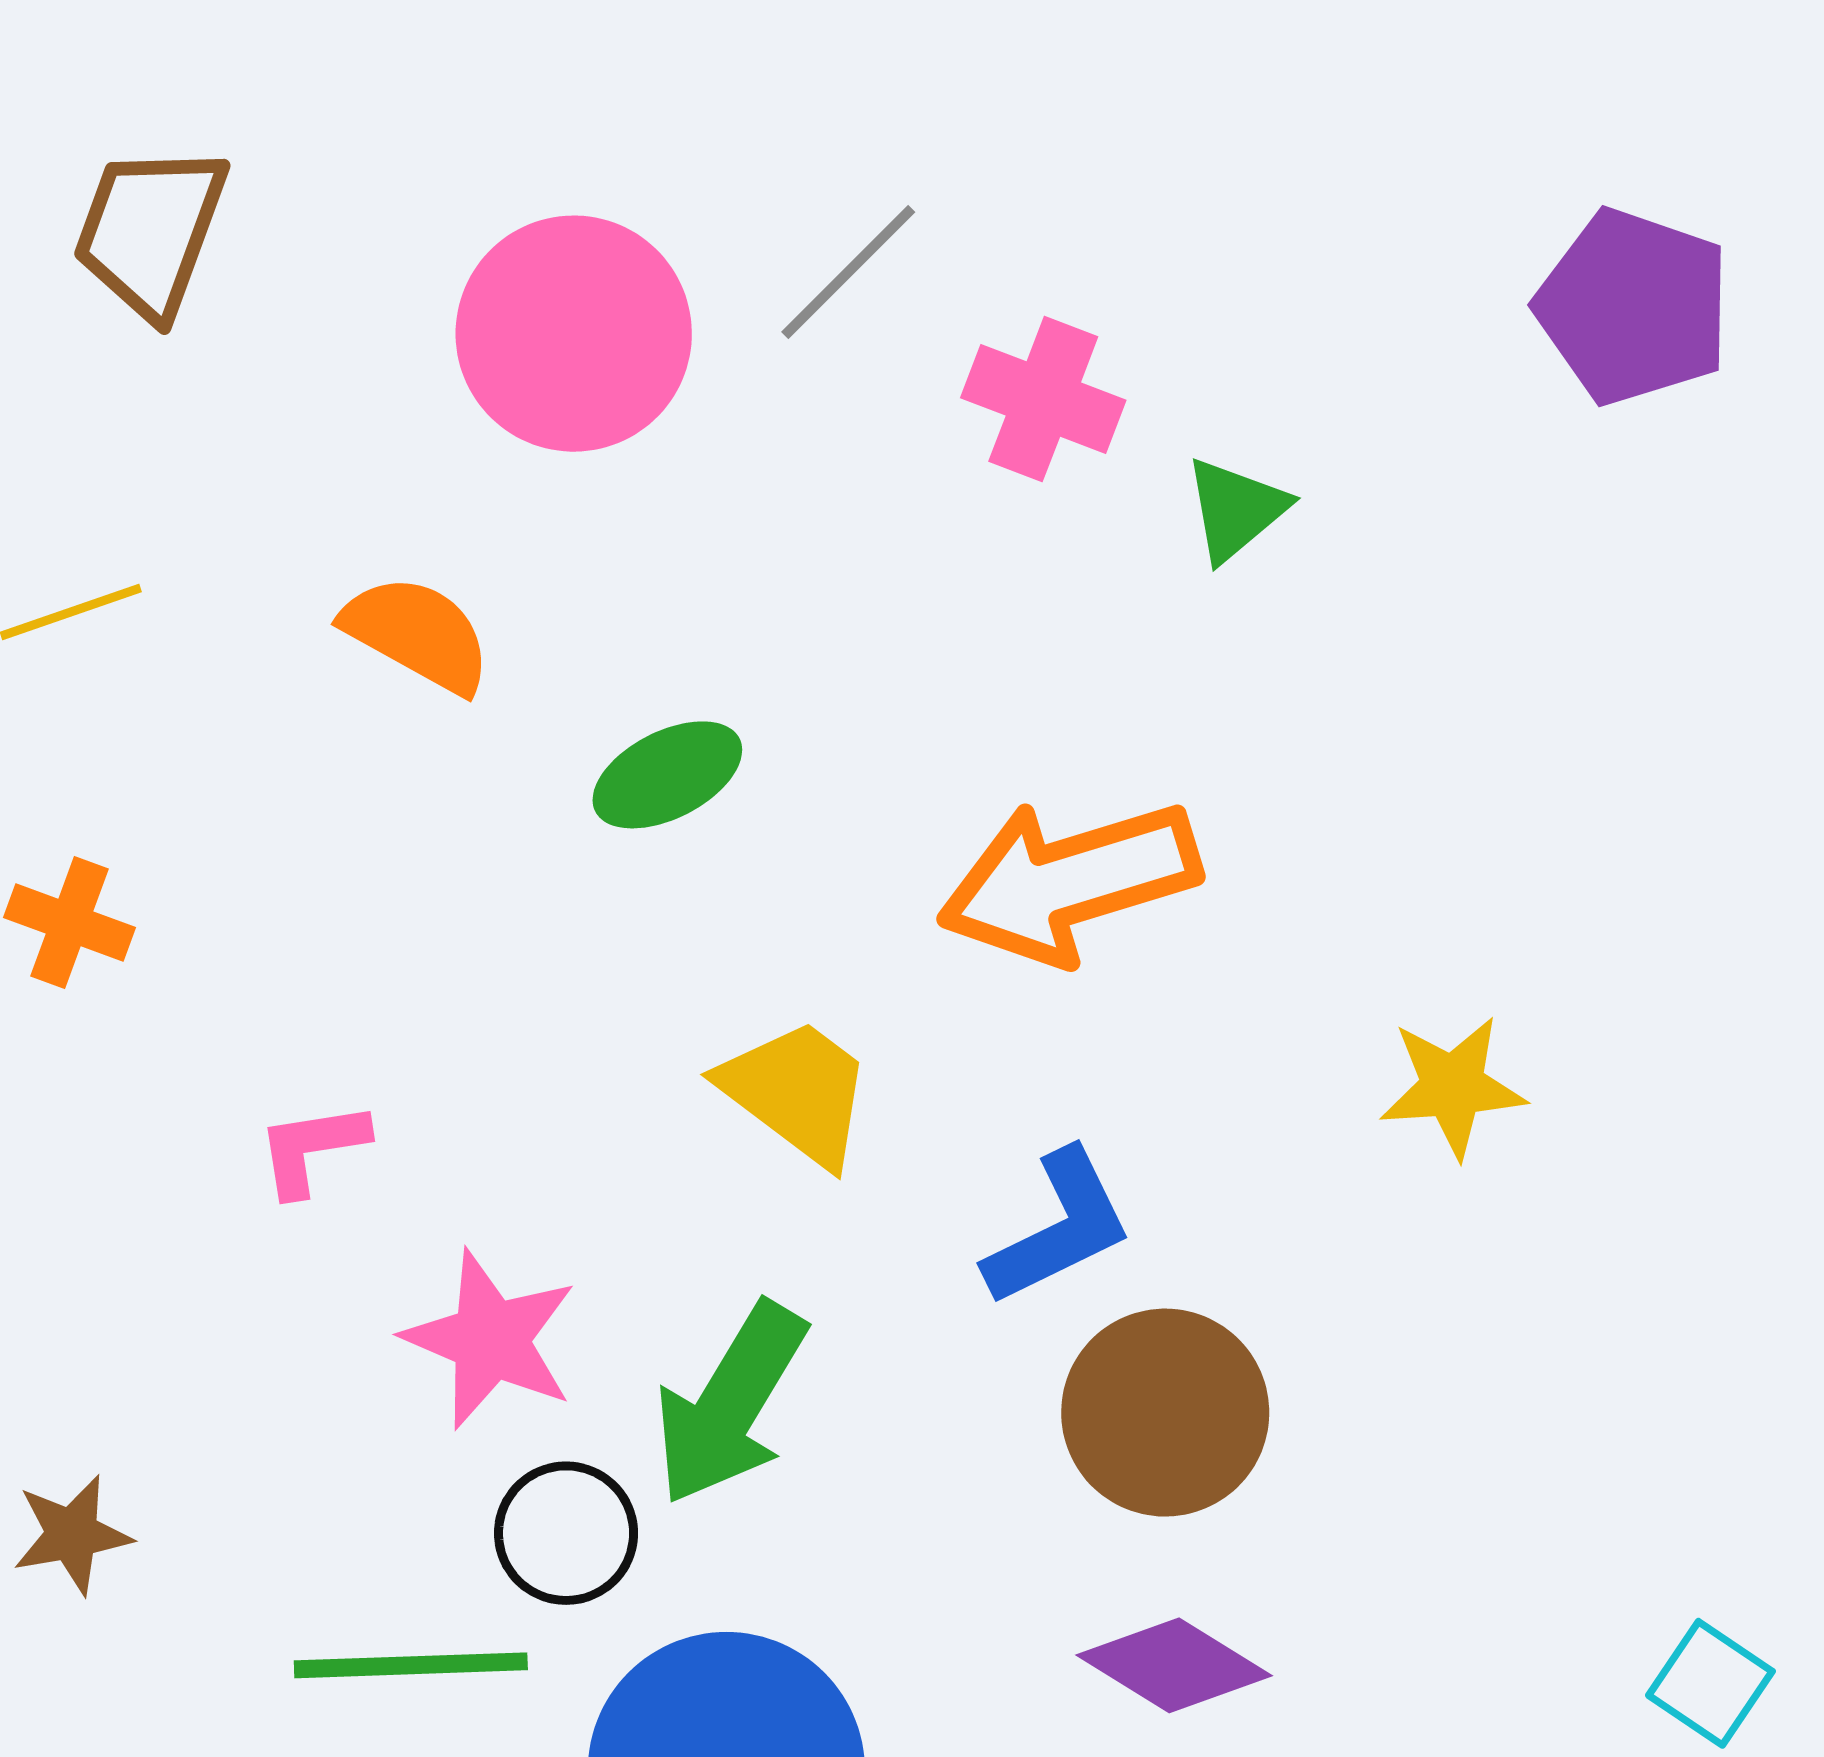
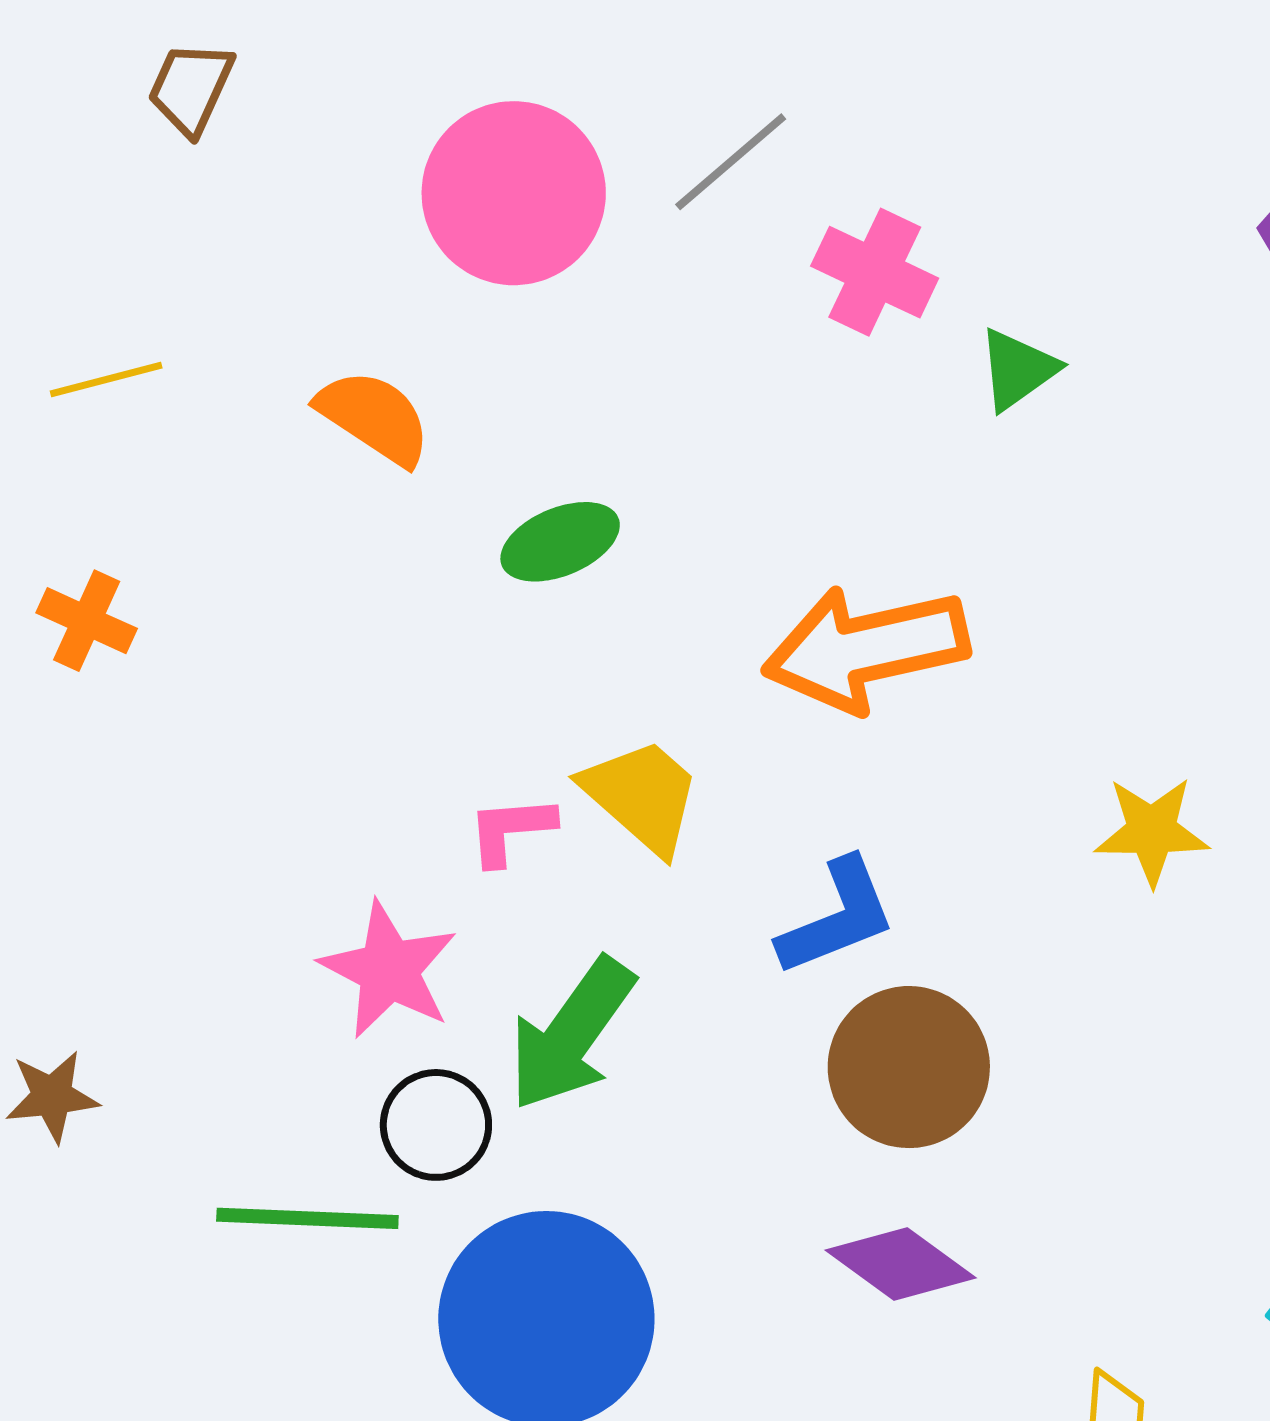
brown trapezoid: (150, 231) -> (191, 88), size x0.7
pink L-shape: (312, 1148) -> (511, 830), moved

